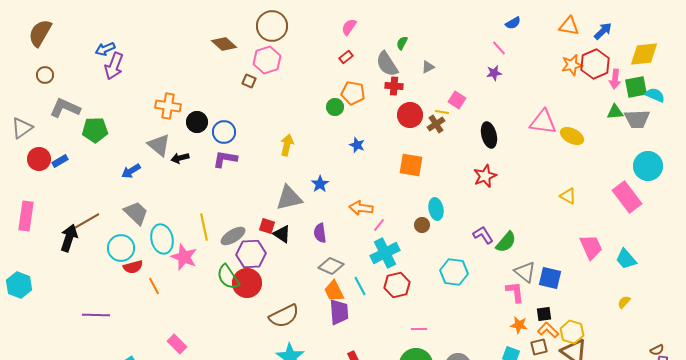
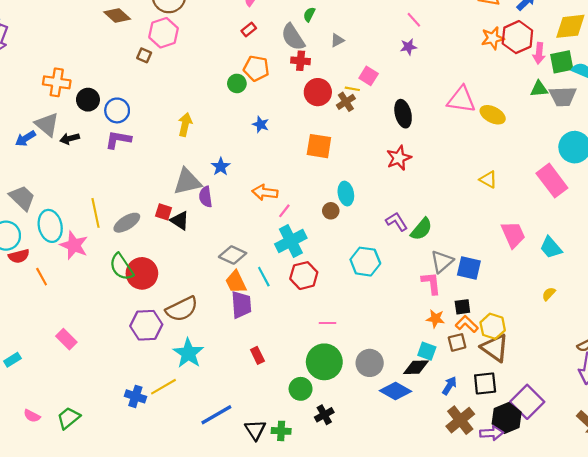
blue arrow: (131, 171) -> (25, 138), moved
purple semicircle: (320, 233) -> (206, 197), moved
purple hexagon: (251, 254) -> (146, 325), moved
gray triangle: (525, 272) -> (442, 262), turned 40

